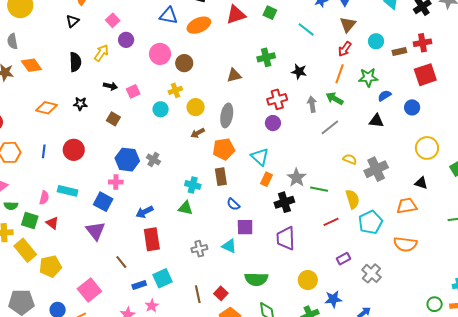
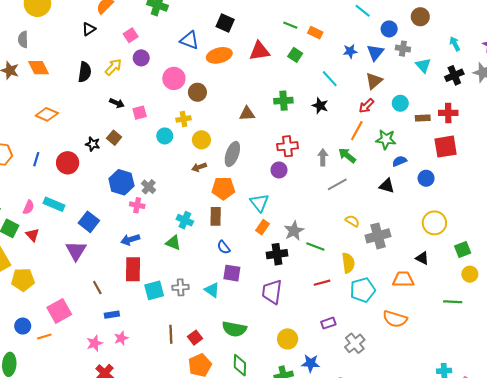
black star: (299, 72) -> (320, 106), moved
black star: (80, 104) -> (93, 144), moved
pink cross: (116, 182) -> (137, 205), moved
cyan square: (163, 278) -> (154, 290), moved

